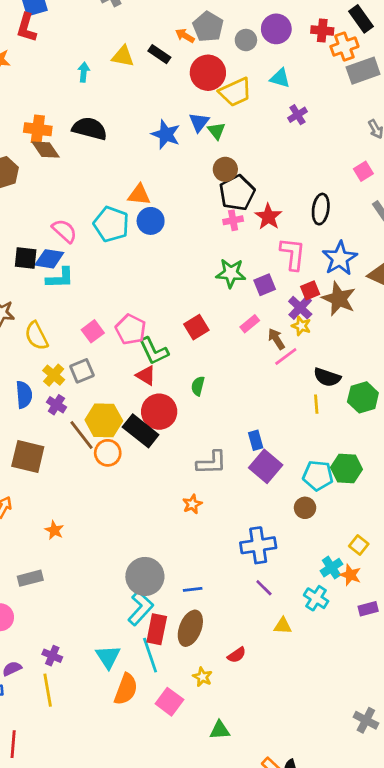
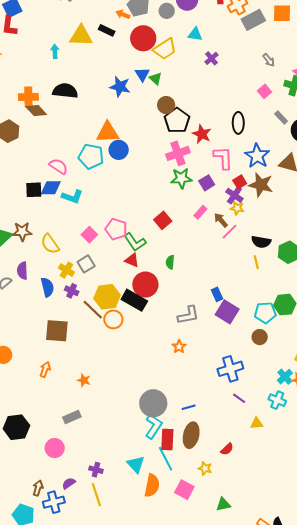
yellow triangle: (123, 56) -> (81, 36), size x1.4
orange triangle: (139, 195) -> (108, 132), size x1.4
pink cross: (233, 220) -> (178, 153), moved, size x1.6
cyan L-shape: (60, 278) -> (72, 197), moved, turned 30

